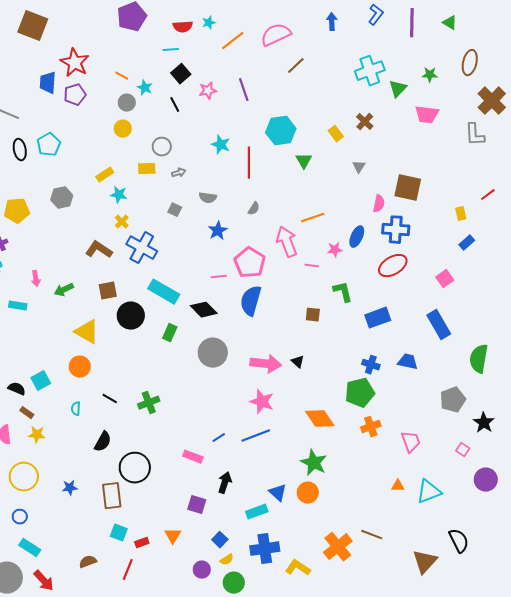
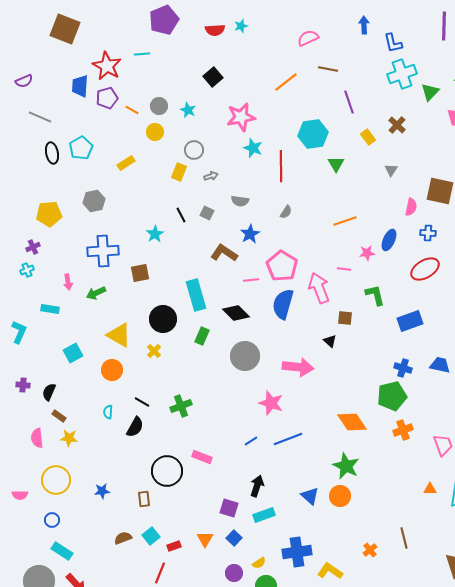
blue L-shape: (376, 15) -> (393, 43), moved, turned 130
pink semicircle: (276, 35) -> (308, 38), size x0.7
orange line: (233, 41) -> (286, 82), moved
cyan line: (171, 50) -> (142, 54), moved
brown line: (296, 66) -> (328, 69), turned 54
orange line: (122, 76) -> (132, 110), moved
cyan star: (145, 88) -> (188, 110), moved
purple line: (244, 90) -> (349, 102), moved
pink star: (208, 91) -> (241, 117), moved, size x1.6
black line: (175, 105) -> (181, 215), moved
yellow rectangle: (147, 169) -> (179, 172), turned -66
yellow rectangle: (105, 175) -> (126, 163), moved
cyan star: (119, 195) -> (155, 234), moved, turned 30
yellow cross: (122, 222) -> (154, 351), moved
blue cross: (396, 230) -> (428, 233), size x0.6
pink arrow: (287, 242) -> (319, 288), moved
blue cross: (142, 248) -> (103, 251), moved, turned -32
brown L-shape: (99, 250) -> (224, 253), moved
brown square: (108, 291) -> (140, 273), moved
cyan rectangle: (164, 292) -> (196, 295), turned 44
black triangle: (298, 362) -> (330, 341), moved
cyan square: (41, 381) -> (73, 353), moved
black semicircle: (17, 389) -> (49, 392), turned -90
pink star: (262, 402) -> (271, 403), moved
black semicircle: (103, 442) -> (135, 427), moved
pink rectangle: (193, 457) -> (202, 457), moved
brown rectangle: (112, 496) -> (144, 499), size x0.6
cyan rectangle: (257, 512) -> (264, 515), moved
cyan square: (119, 533) -> (151, 536), turned 30
brown line: (372, 535) -> (404, 538), turned 55
blue square: (220, 540) -> (234, 538), moved
orange cross: (338, 547) -> (370, 550), size x0.5
brown semicircle: (88, 562) -> (123, 538), moved

